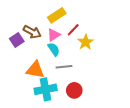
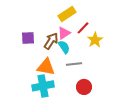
brown arrow: (32, 32) -> (51, 41), moved, turned -84
purple square: (17, 40) -> (28, 38), turned 32
cyan cross: (46, 89) -> (43, 86), moved

